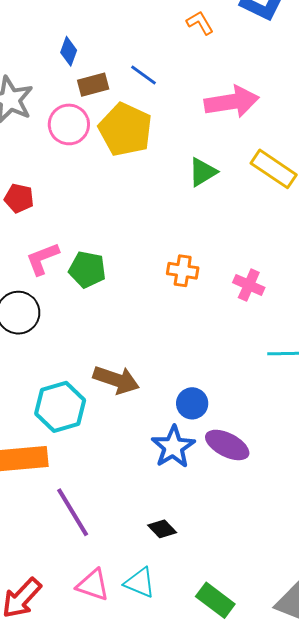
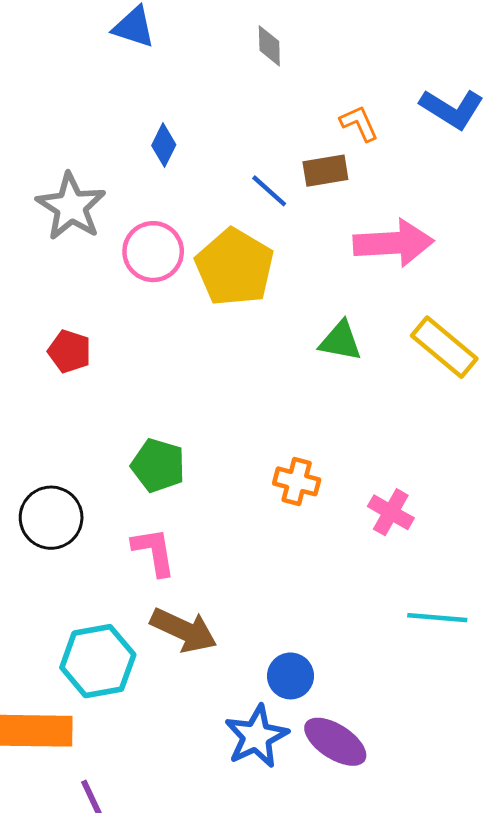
brown rectangle: (93, 85) -> (325, 171), moved
green triangle: (203, 172) -> (341, 341), turned 36
pink L-shape: (42, 259) -> (154, 552), moved, turned 96

